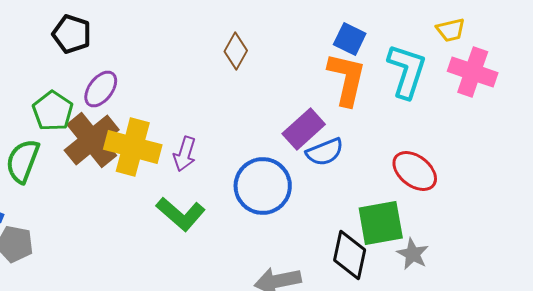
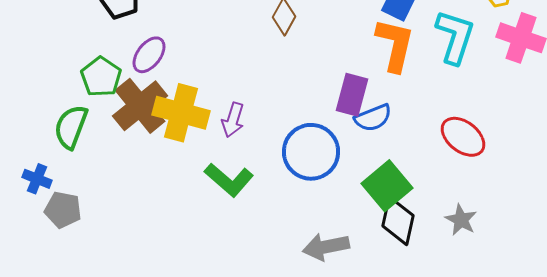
purple rectangle: (304, 129) -> (352, 95), turned -33
green square: (381, 223) -> (387, 186), moved, turned -30

